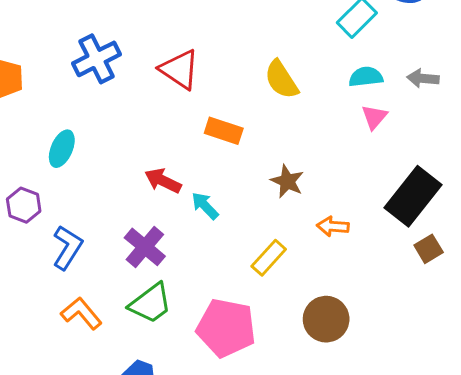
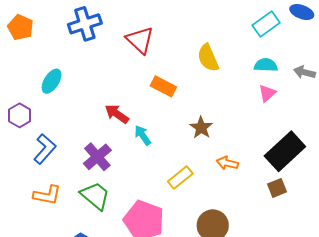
brown square: (429, 249) -> (277, 188), moved
green trapezoid: (151, 303) -> (95, 196), turned -112
orange L-shape: (81, 313) -> (47, 195), turned 132

